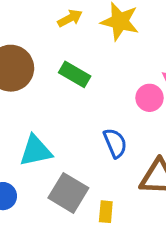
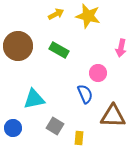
pink circle: (149, 98) -> (98, 73), moved
gray square: (68, 193) -> (55, 126), size x0.7

